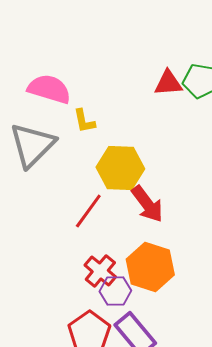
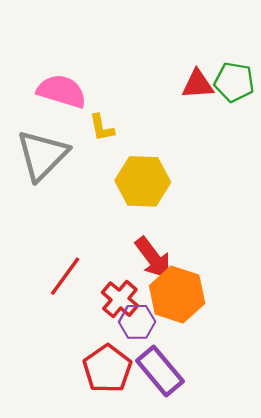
red arrow: (147, 204) -> (153, 258), moved
red line: (88, 211) -> (65, 276), moved

